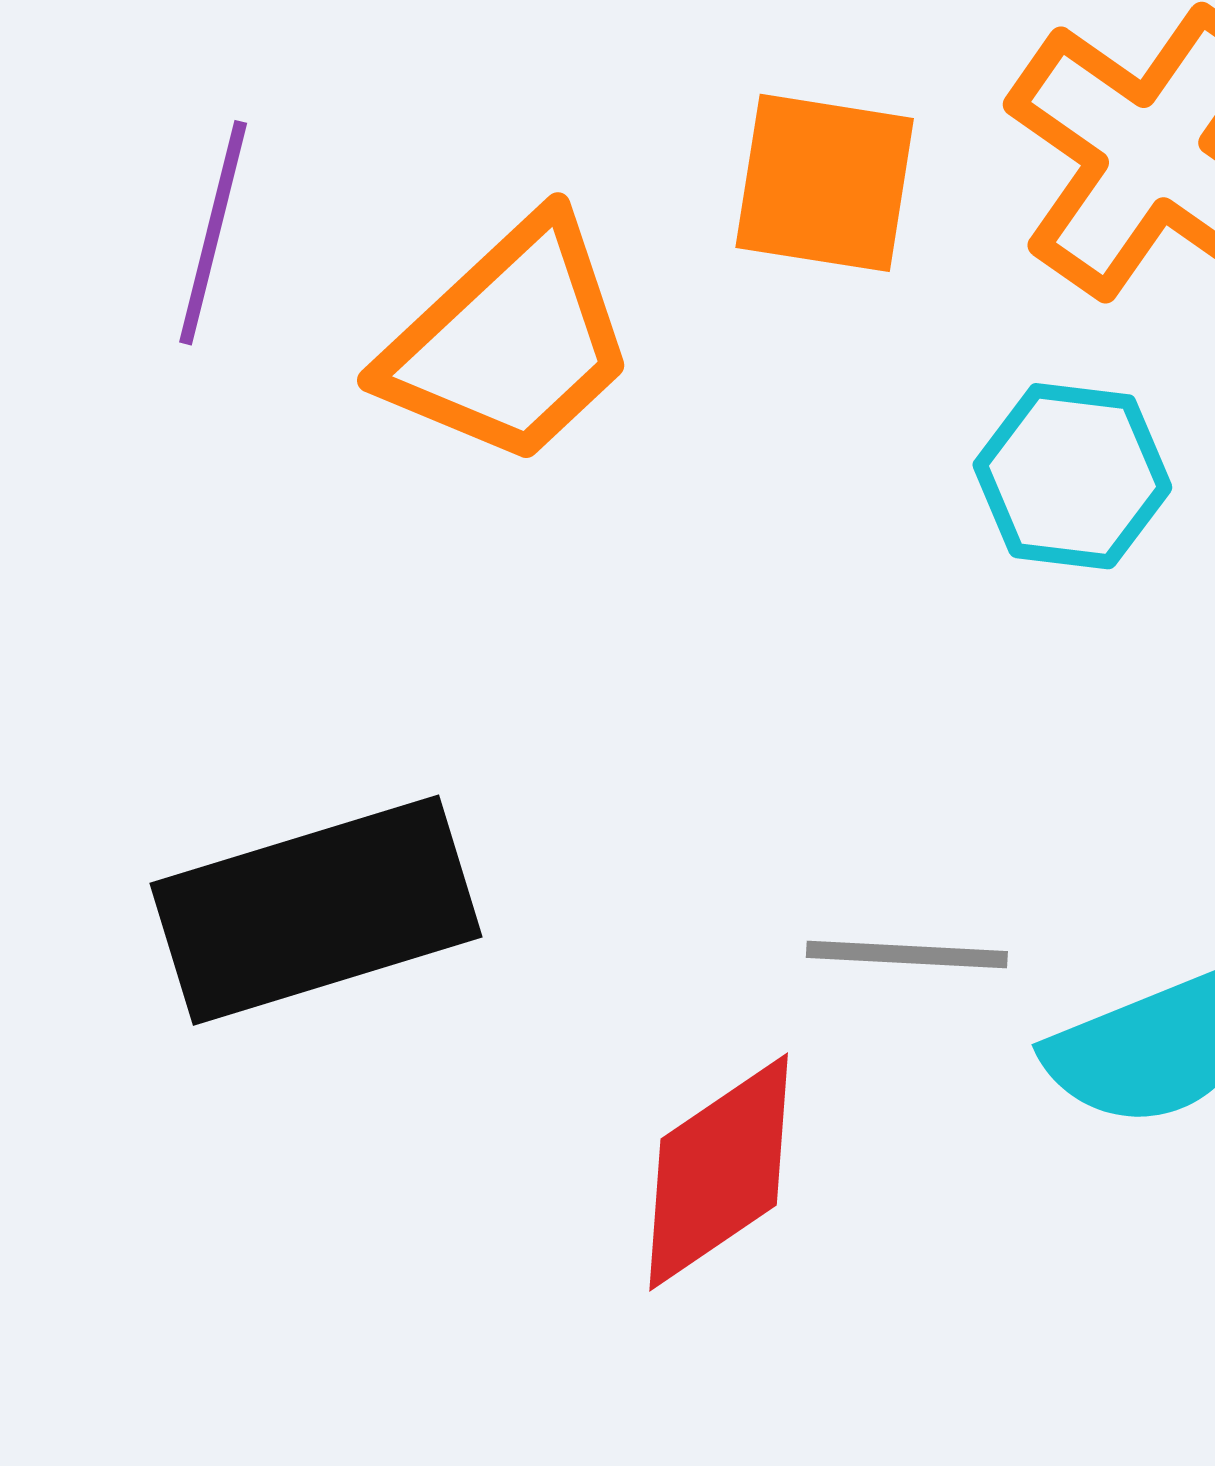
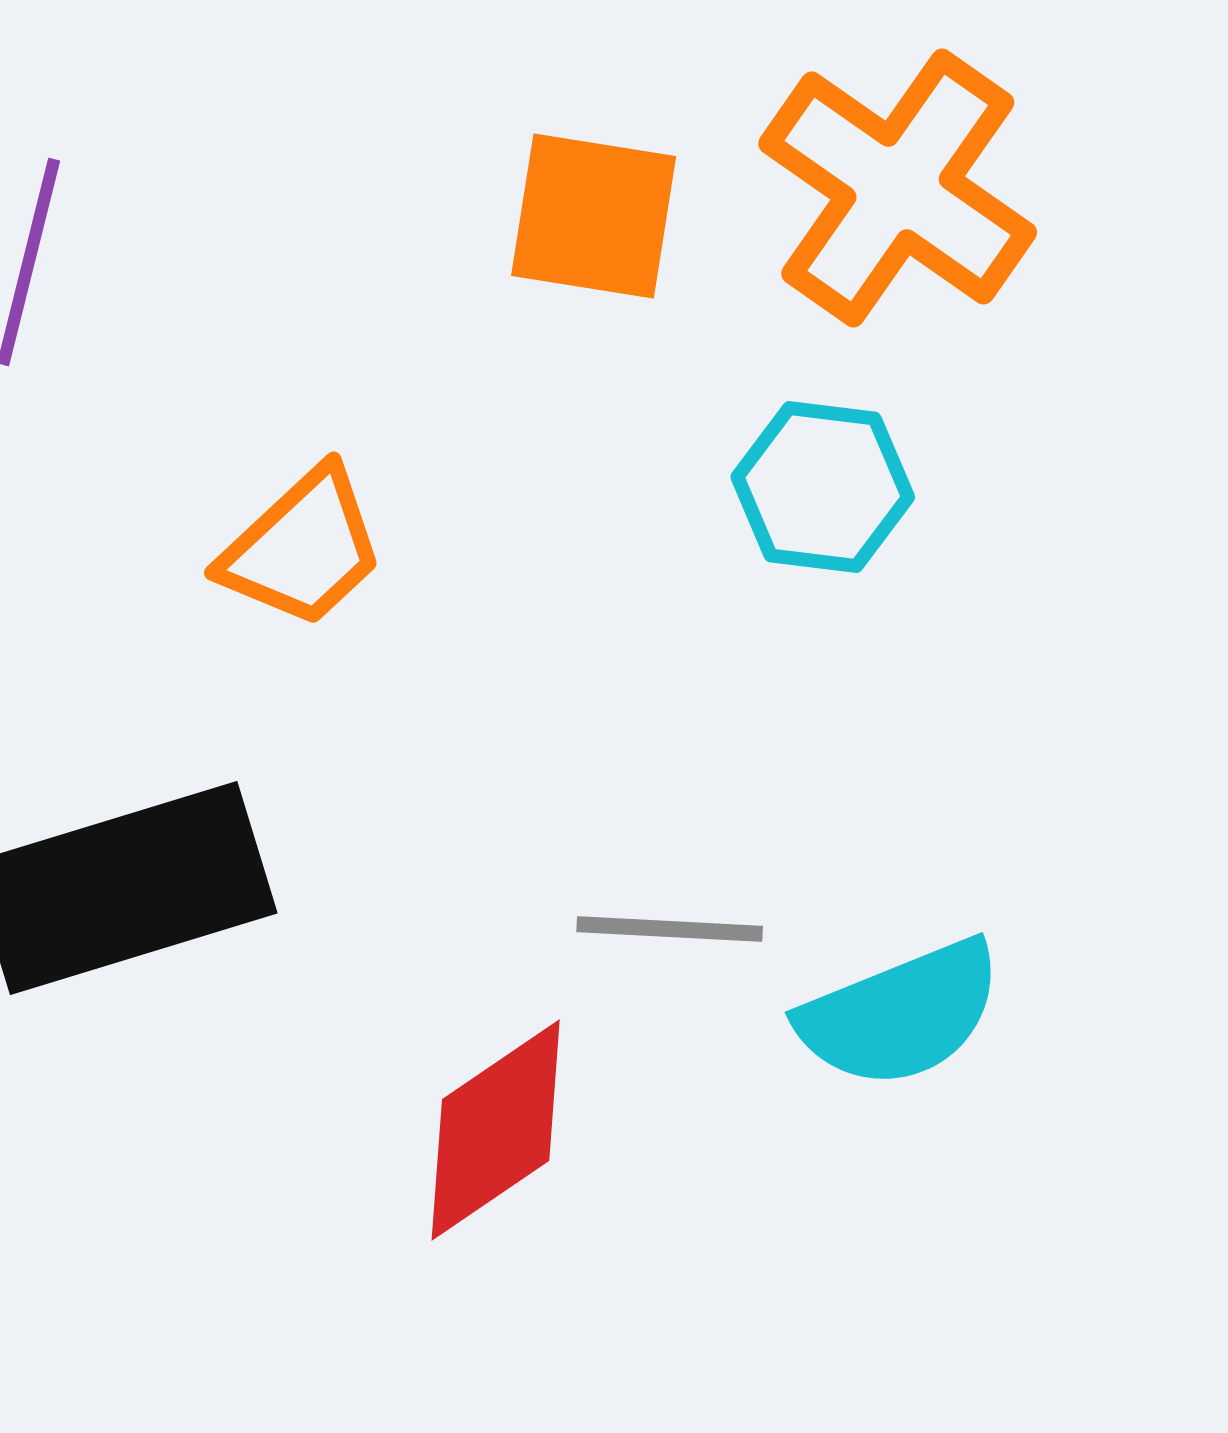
orange trapezoid: (510, 342) -> (303, 548), moved, size x0.7

